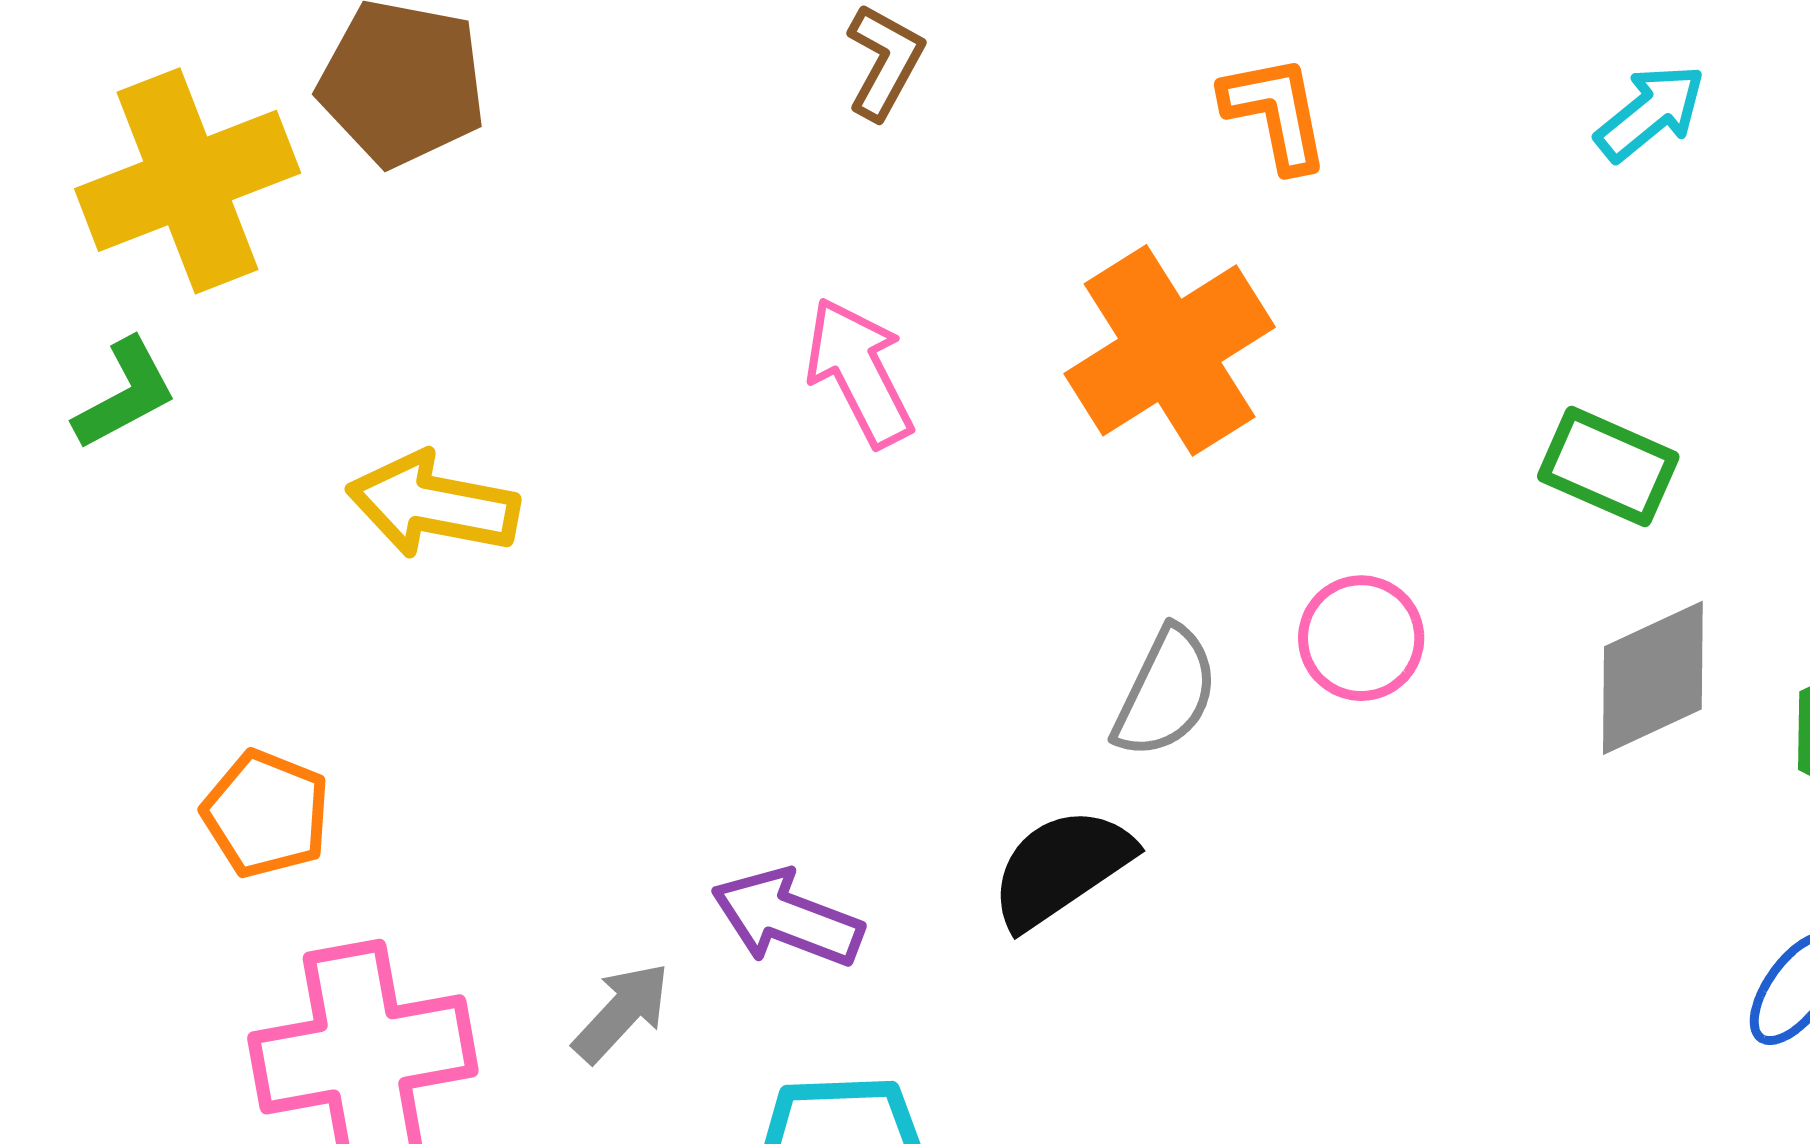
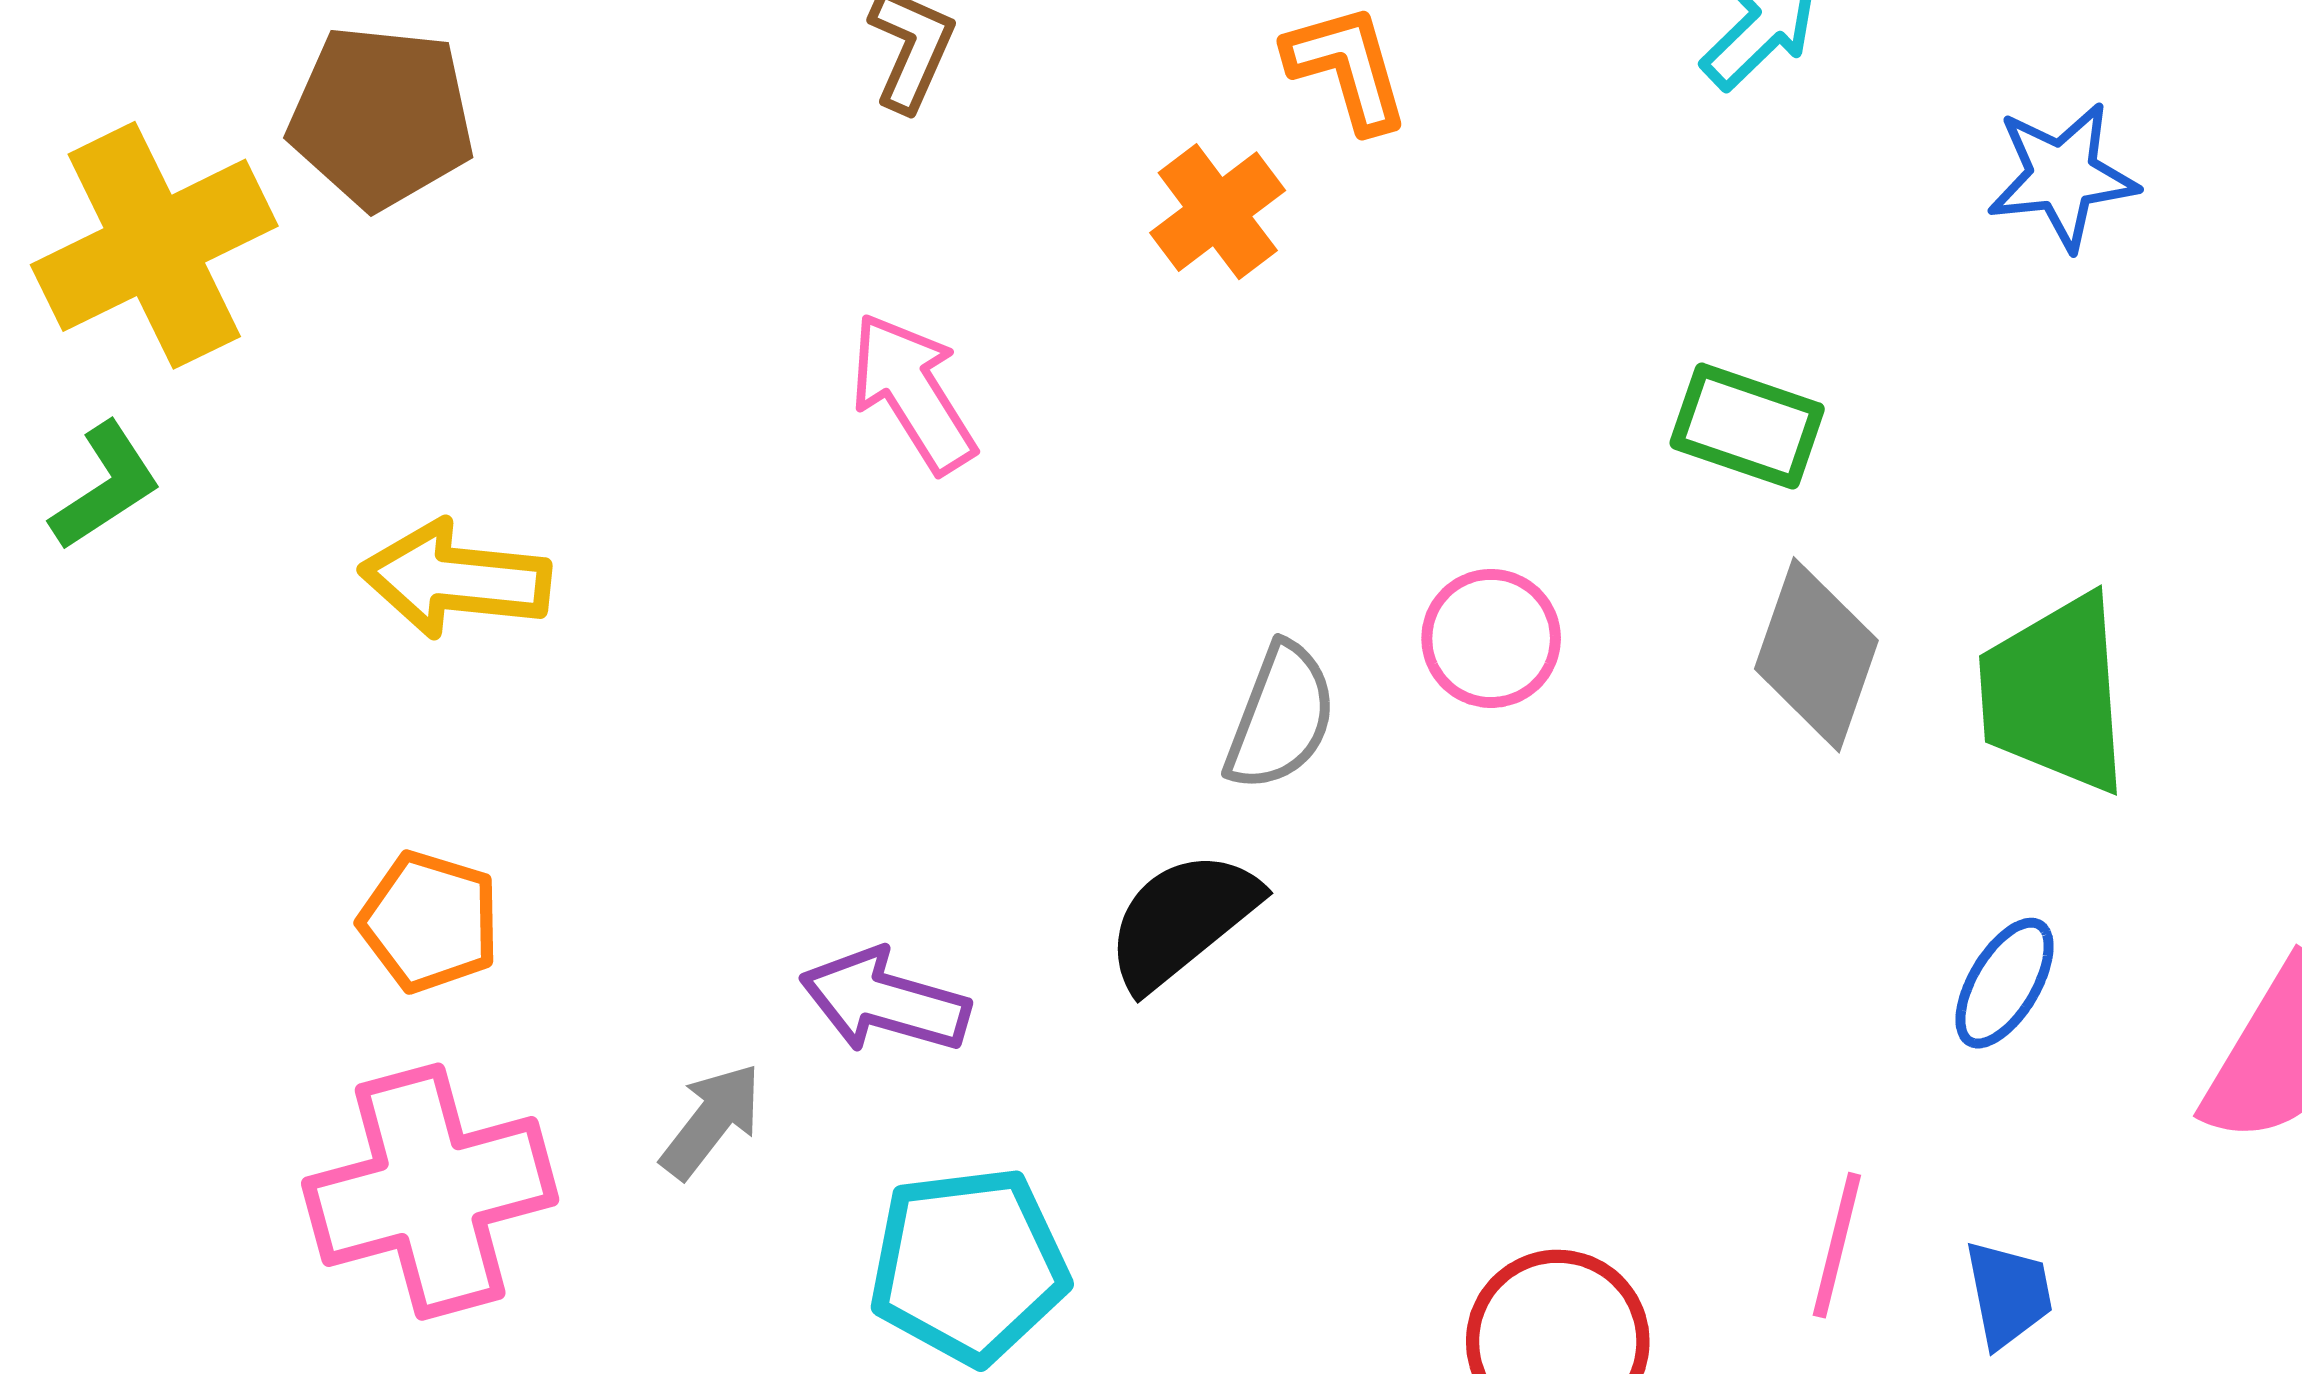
orange cross: (1170, 350) -> (1218, 212), moved, size x0.6
gray diamond: (1653, 678) -> (1816, 655), turned -41
orange pentagon: (266, 814) -> (429, 922), moved

